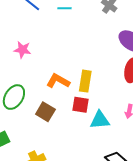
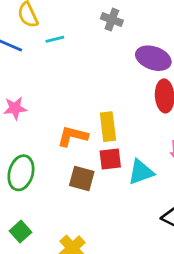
brown square: (45, 112) -> (82, 178), moved

